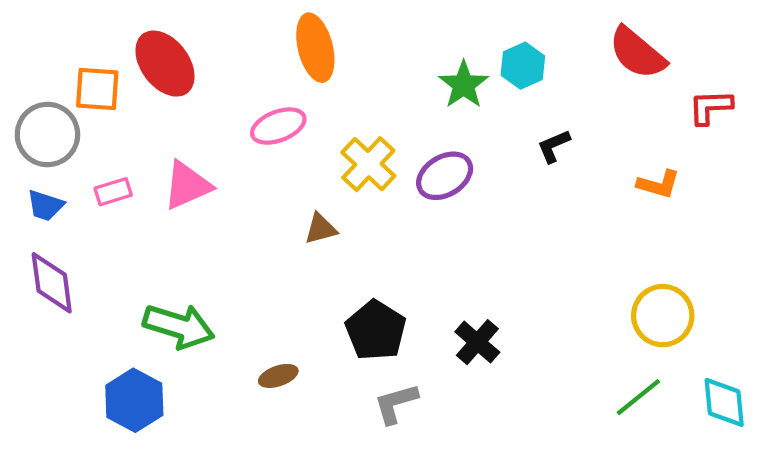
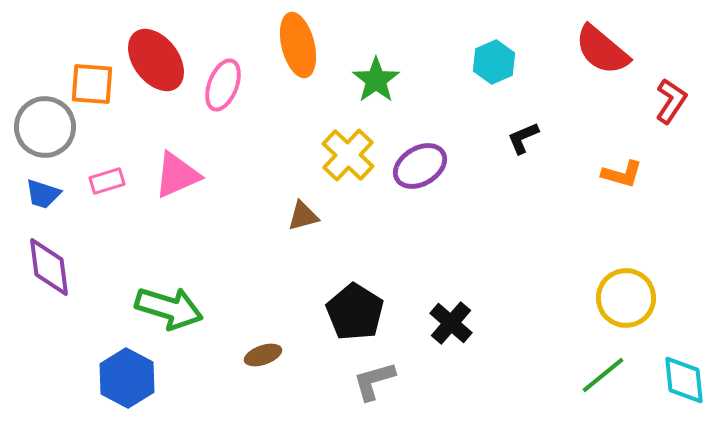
green star: (464, 85) -> (376, 80), moved
red L-shape: (710, 107) -> (671, 101), turned 126
pink ellipse: (278, 126) -> (223, 85), moved, turned -48

